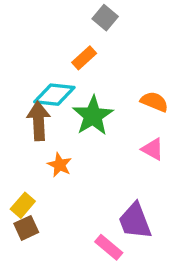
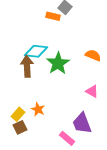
orange rectangle: (84, 58) -> (53, 16), moved, turned 56
pink triangle: (153, 149) -> (92, 91), moved
orange star: (60, 165) -> (38, 109), moved

